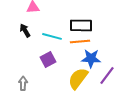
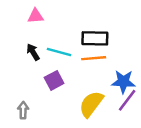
black arrow: (25, 30) -> (33, 52), moved
blue star: (91, 58) -> (123, 82), moved

